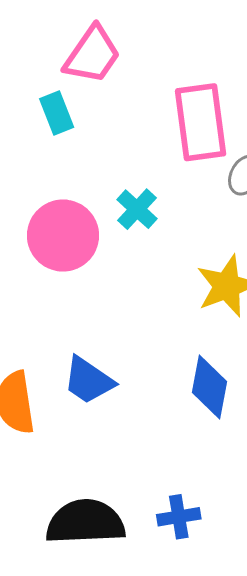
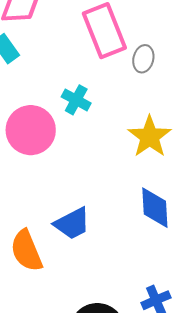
blue trapezoid: (89, 380) -> (72, 223), turned -48

